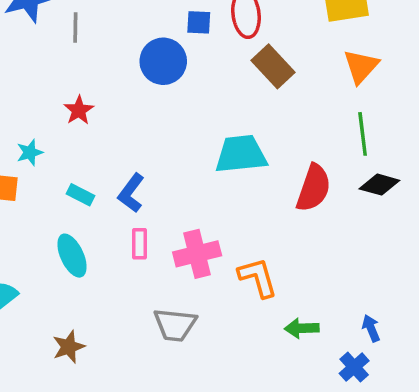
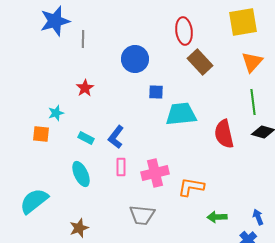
blue square: (199, 22) -> (156, 92), moved
red semicircle: (314, 188) -> (224, 134), turned 148
orange L-shape: (258, 278) -> (191, 187), turned -64

